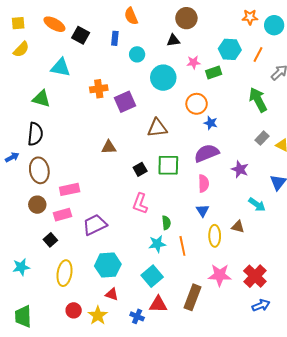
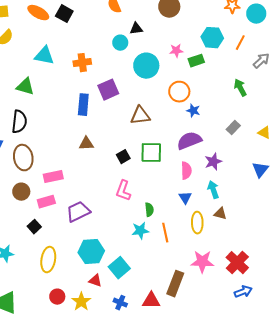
black square: (81, 35) -> (64, 14), moved
blue rectangle: (115, 38) -> (83, 105), moved, size x1.5
black triangle: (173, 40) -> (136, 29), moved
orange cross: (99, 89) -> (82, 63), moved
green arrow: (258, 100) -> (240, 88), size x0.7
gray rectangle: (262, 138) -> (233, 128), moved
brown triangle: (109, 147) -> (86, 144), moved
purple star: (240, 169) -> (213, 162), moved, turned 30
cyan arrow: (257, 205) -> (213, 190), moved, turned -144
cyan square: (152, 276) -> (119, 268), moved
red triangle: (158, 304) -> (151, 301), moved

